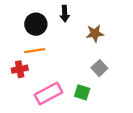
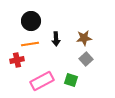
black arrow: (65, 14) -> (56, 39), moved
brown star: (95, 33) -> (84, 38), moved

